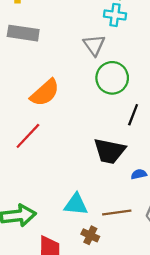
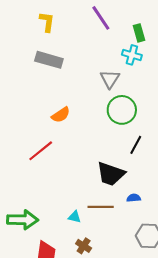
orange semicircle: (45, 93) -> (61, 115), size x0.7
cyan triangle: (76, 204) -> (75, 217), size x0.6
brown line: (117, 212) -> (101, 207), moved

